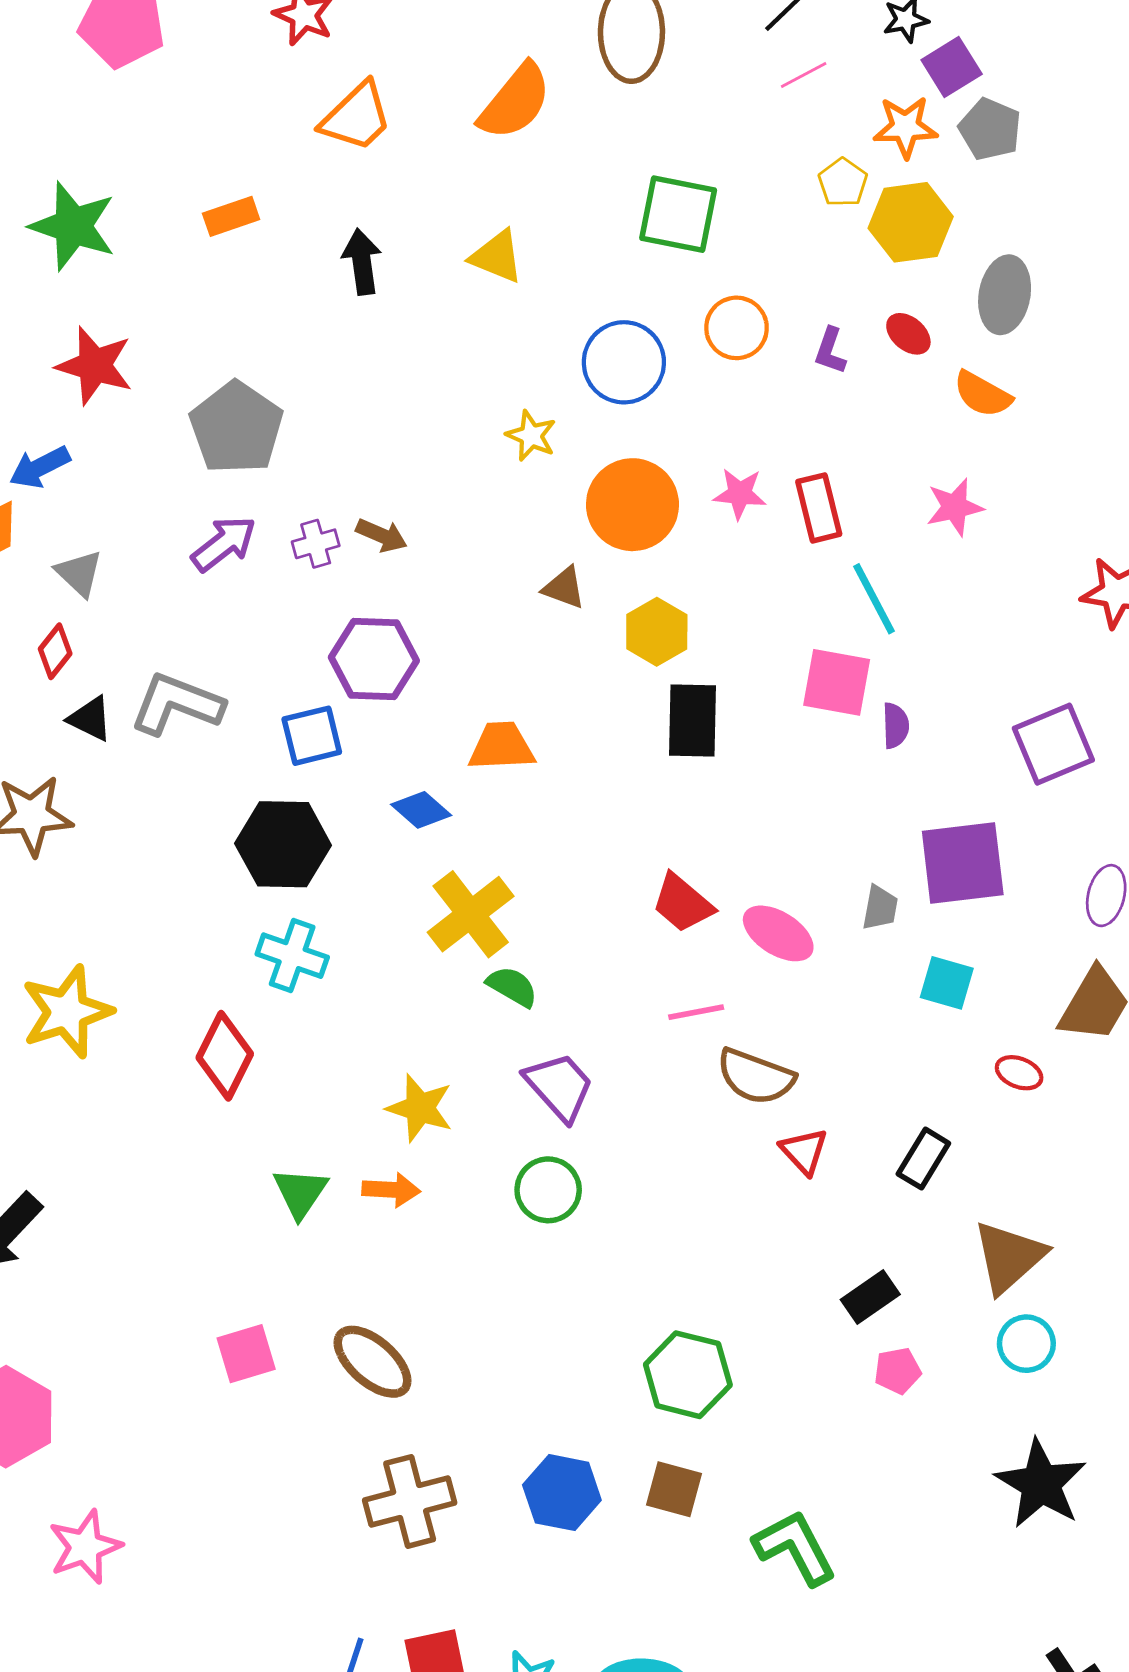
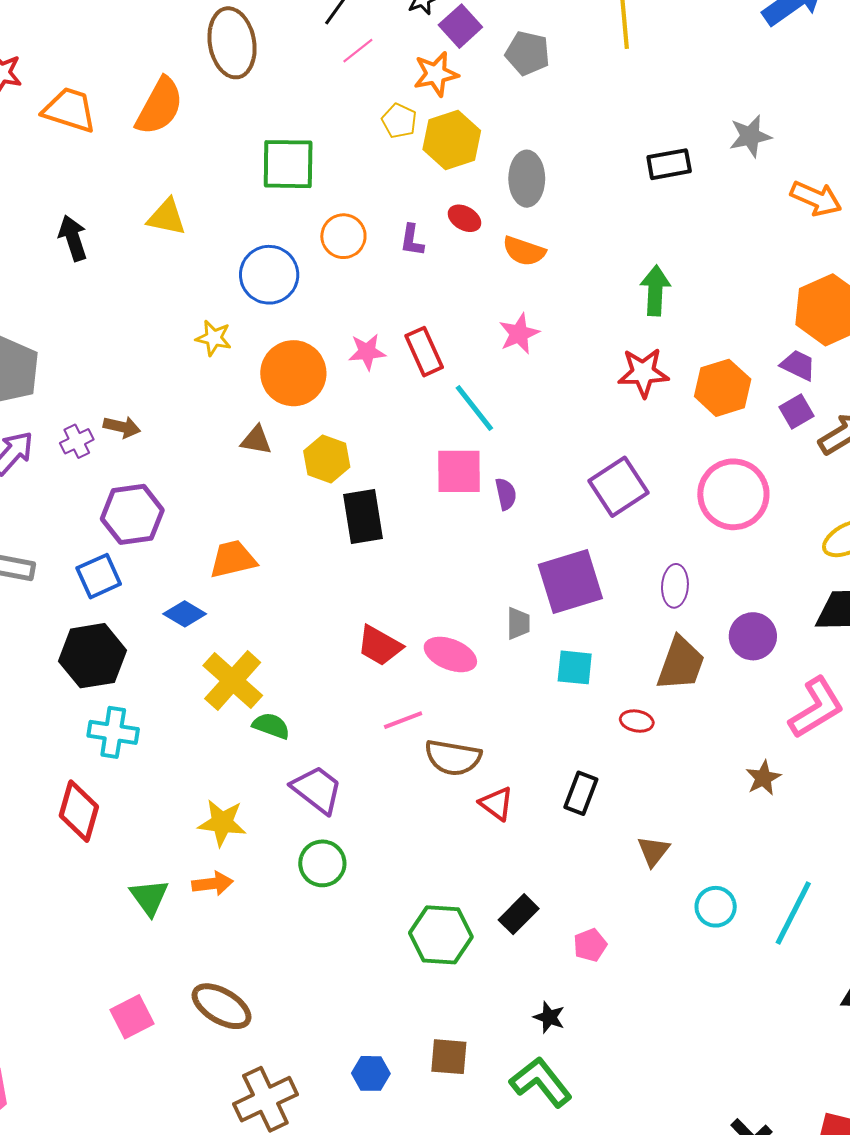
orange trapezoid: (356, 117) -> (69, 110), moved, turned -108
gray pentagon: (990, 129) -> (528, 53), moved
brown triangle: (1009, 1257) -> (653, 851), size x0.6
black rectangle: (870, 1297) -> (519, 914), moved
cyan circle: (1026, 1344) -> (716, 907), moved
green hexagon: (688, 1375) -> (441, 935), moved
black star: (1041, 1484) -> (549, 1017), moved, size x0.5
blue hexagon: (562, 1493) -> (371, 1073), size x0.7

